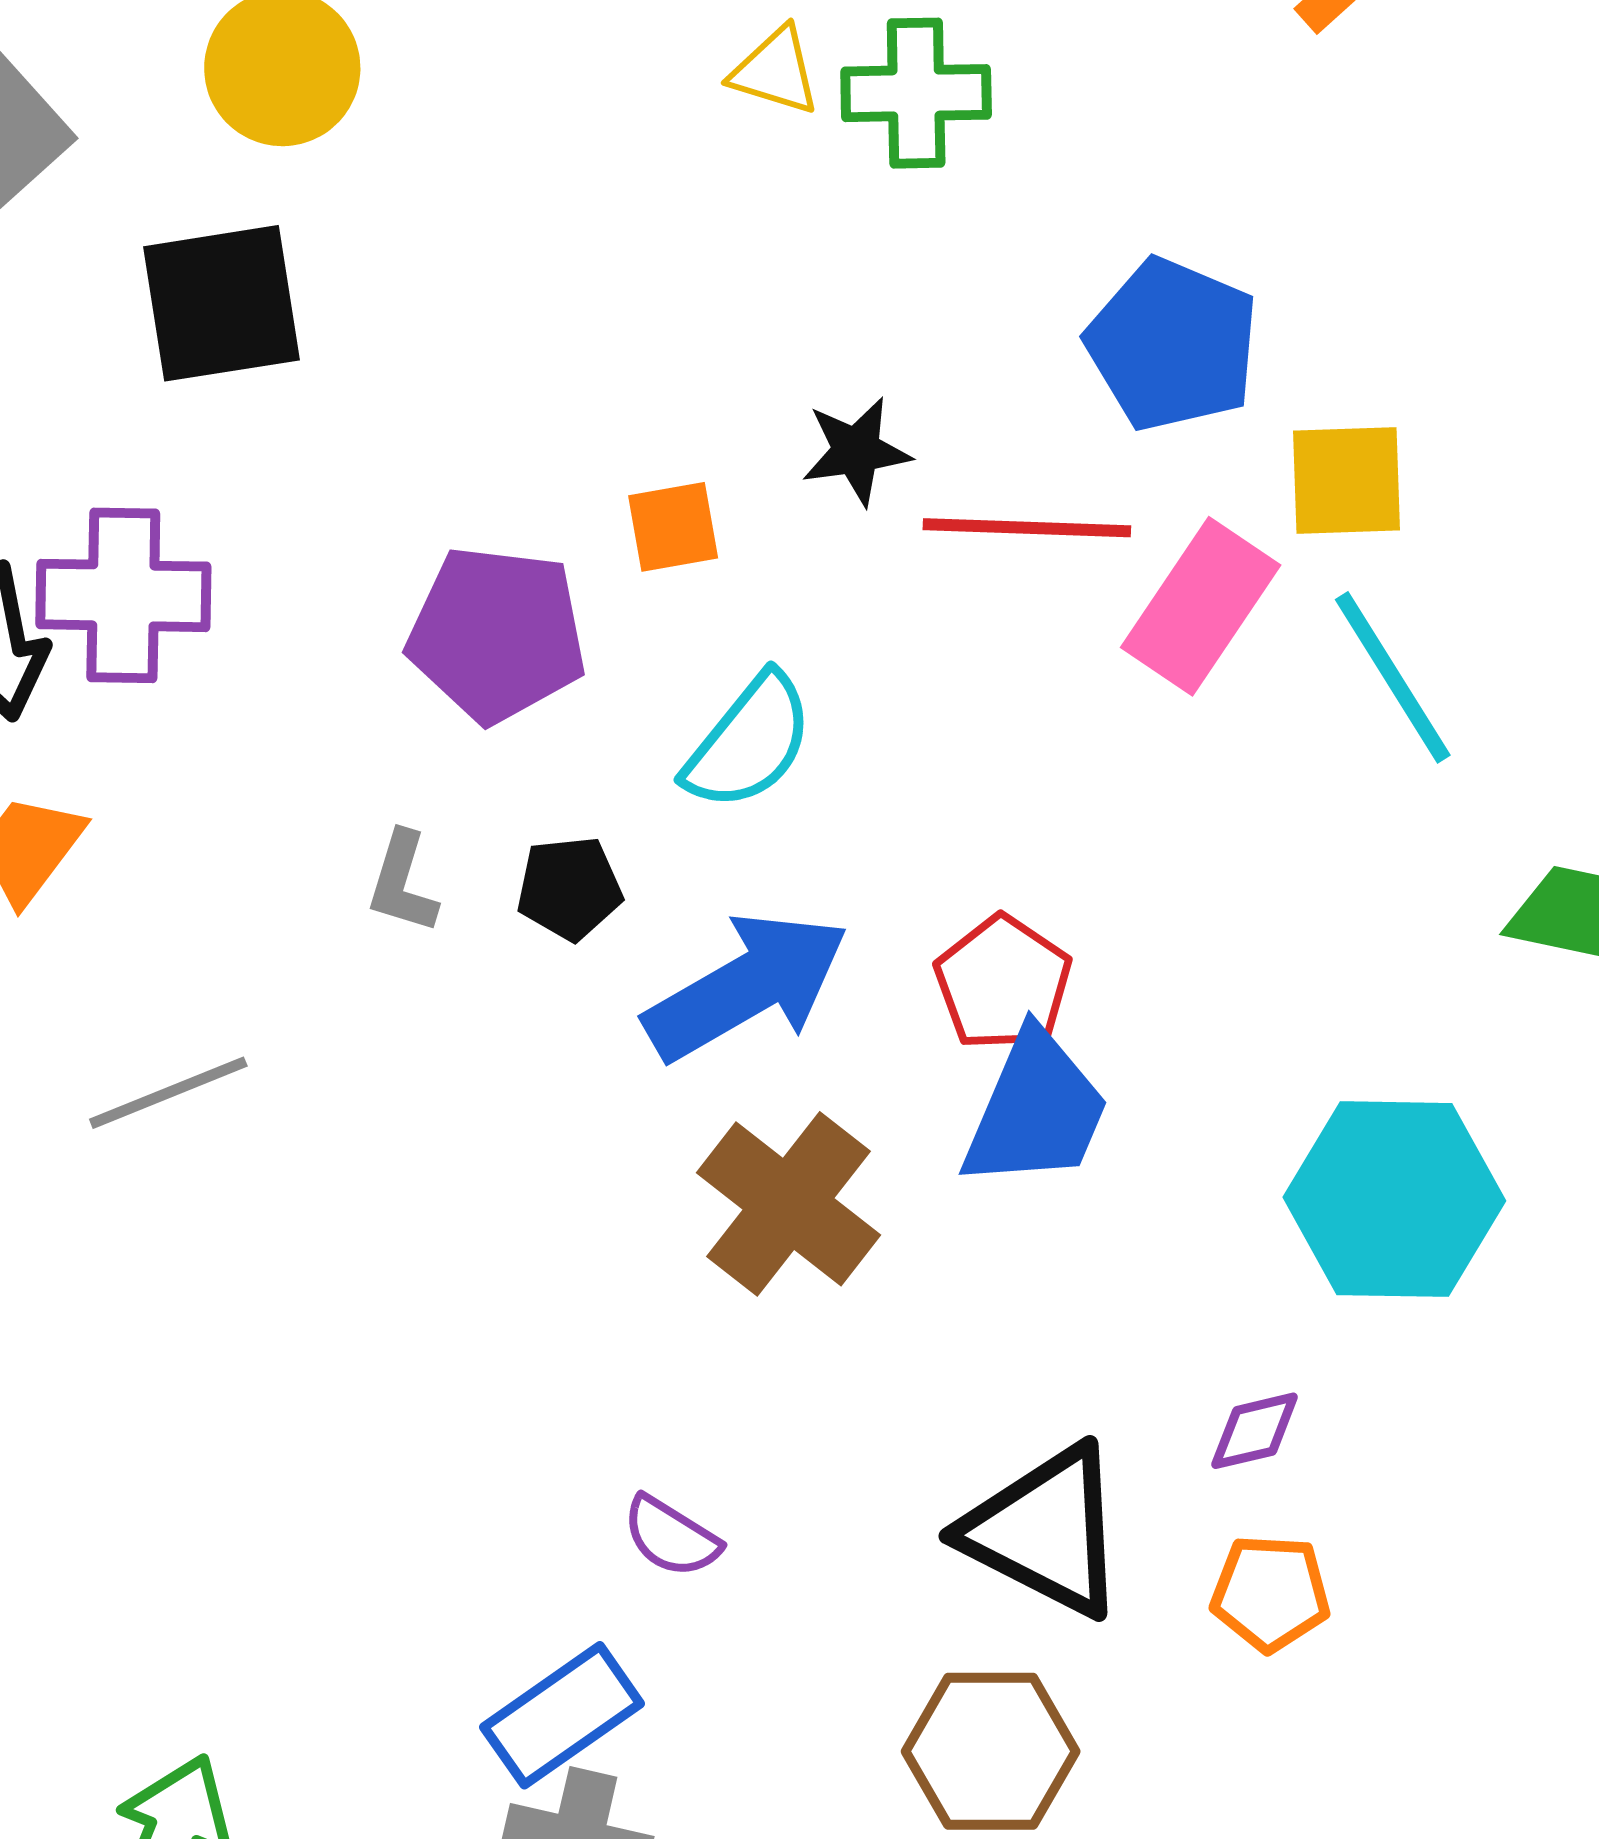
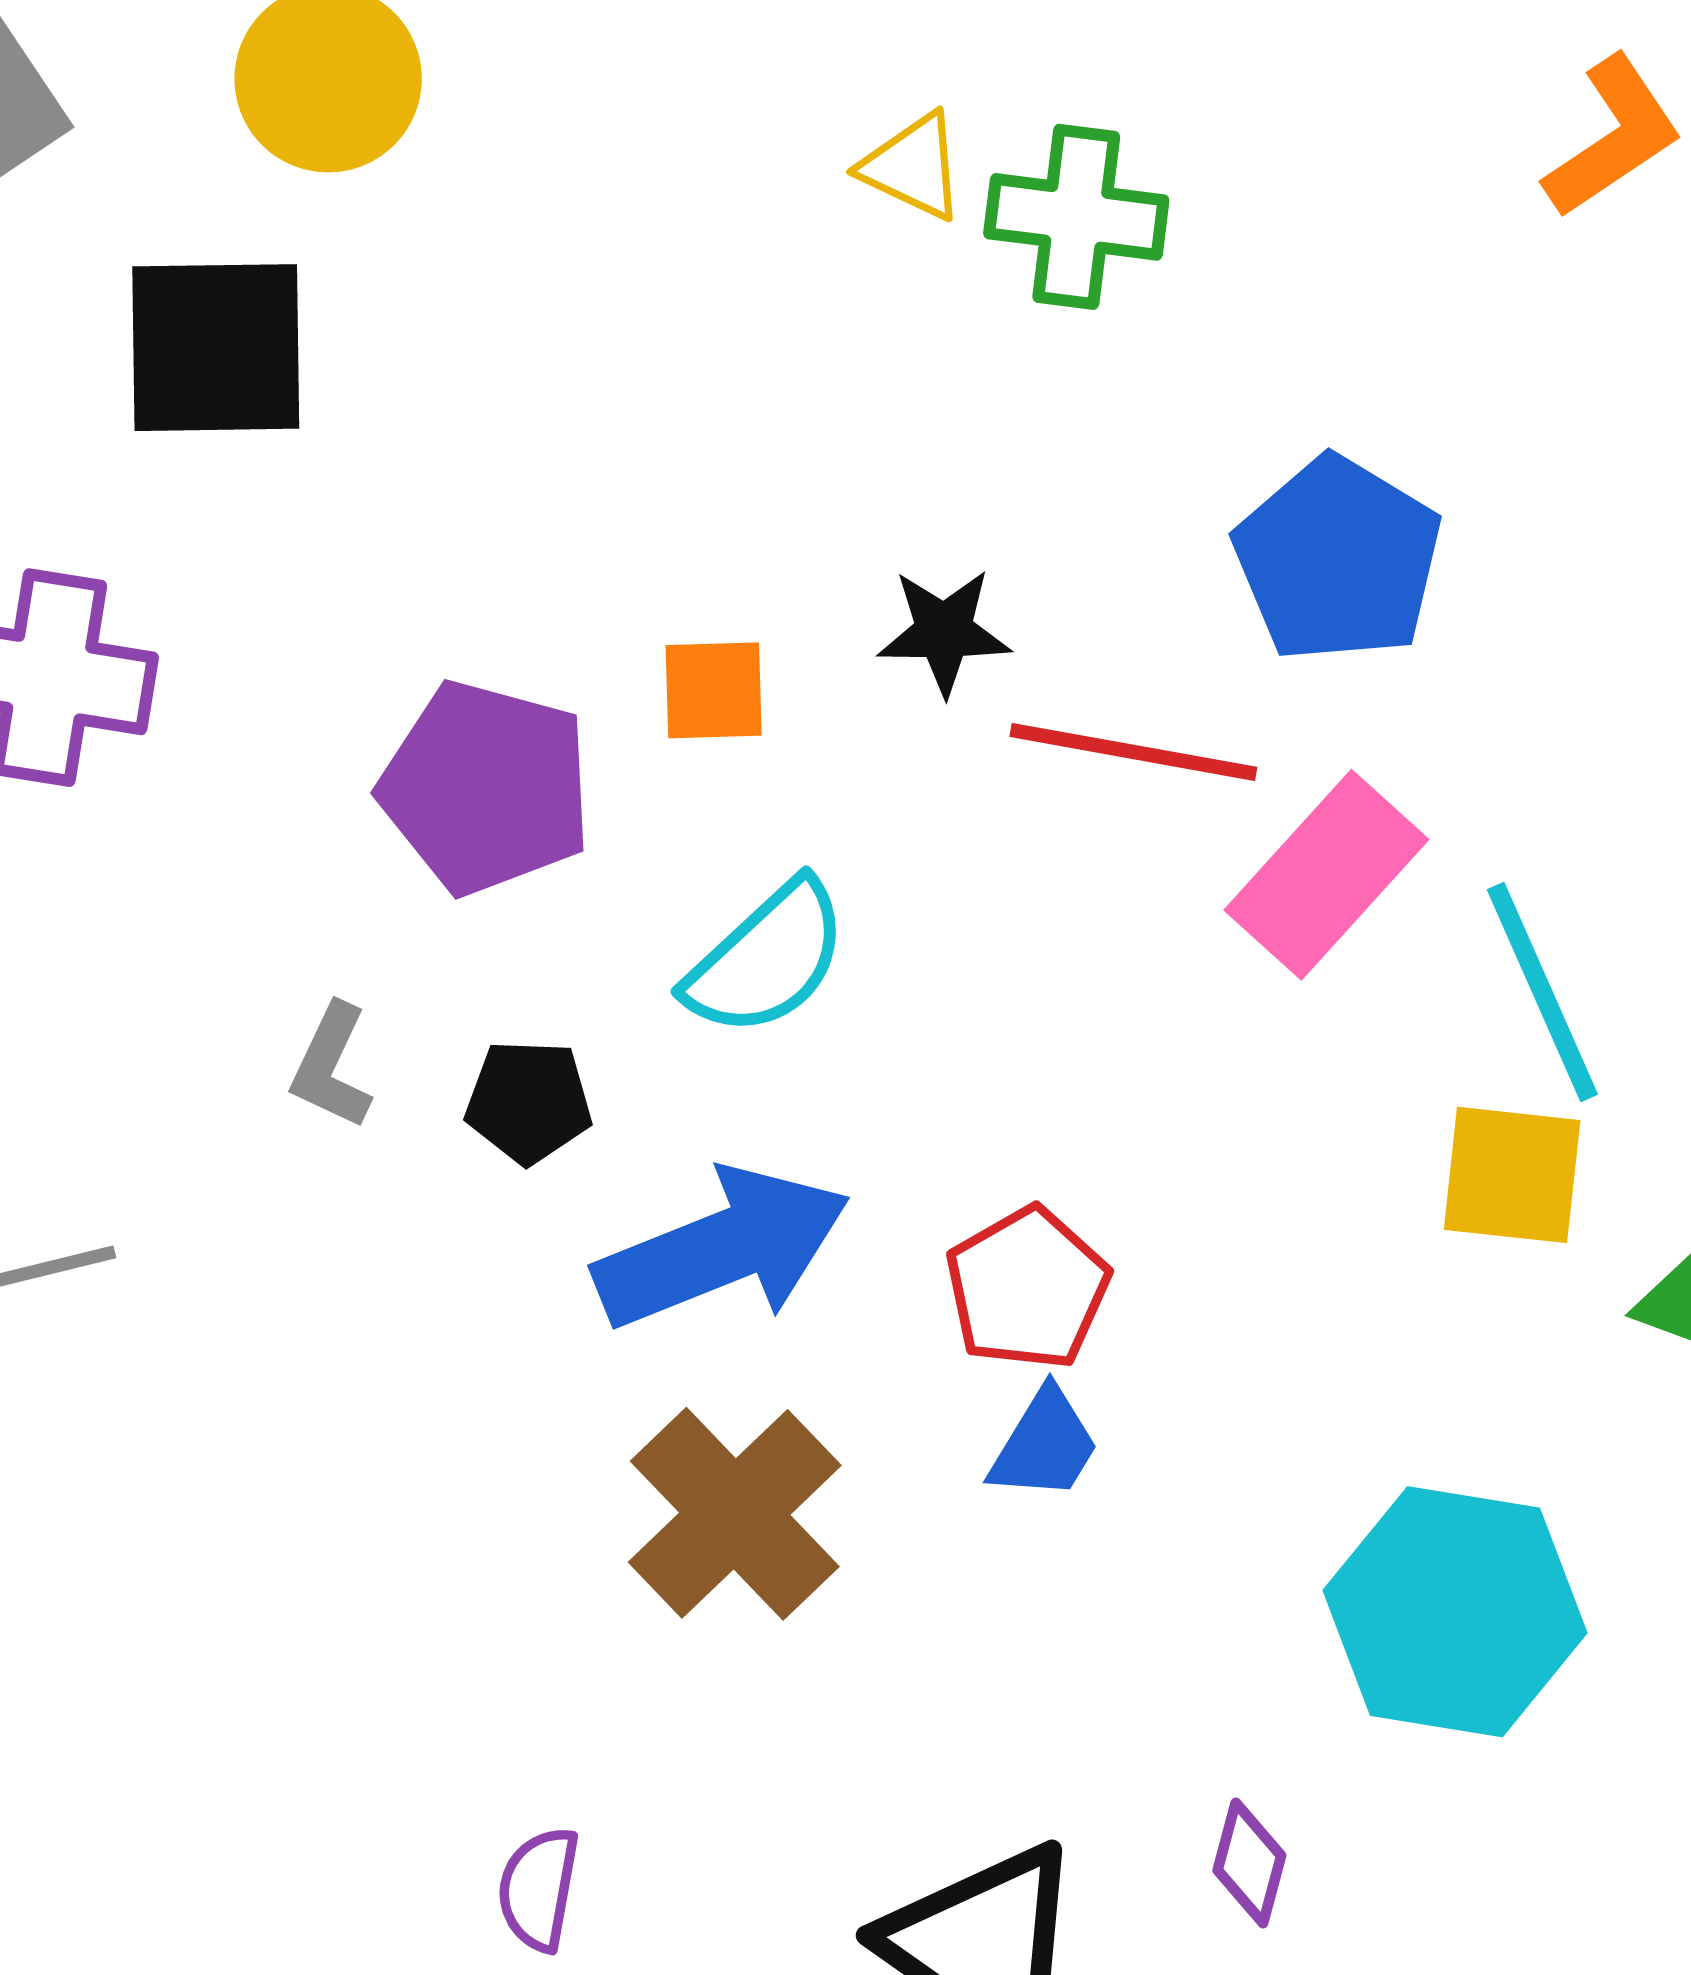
yellow square: (1346, 480) -> (1512, 1175), moved
blue trapezoid: (1036, 1110) -> (1045, 1445), size x0.6
purple diamond: (1255, 1431) -> (1249, 1863), turned -70
purple semicircle: (671, 1537) -> (539, 1889), turned 60

